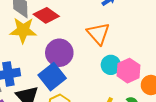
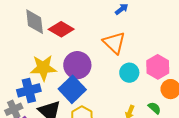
yellow star: (23, 30) -> (43, 68), moved
pink hexagon: (128, 71) -> (158, 67), moved

